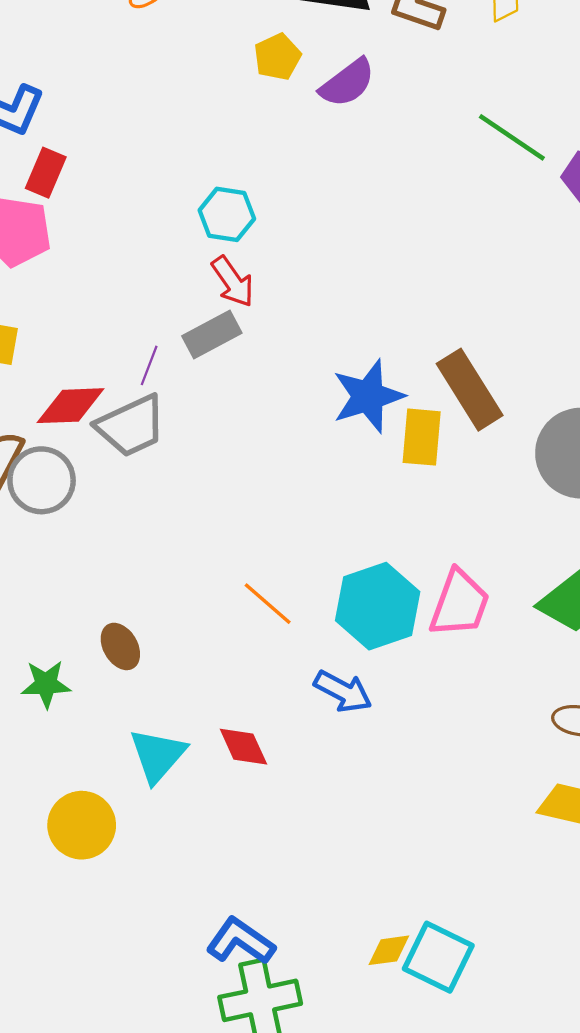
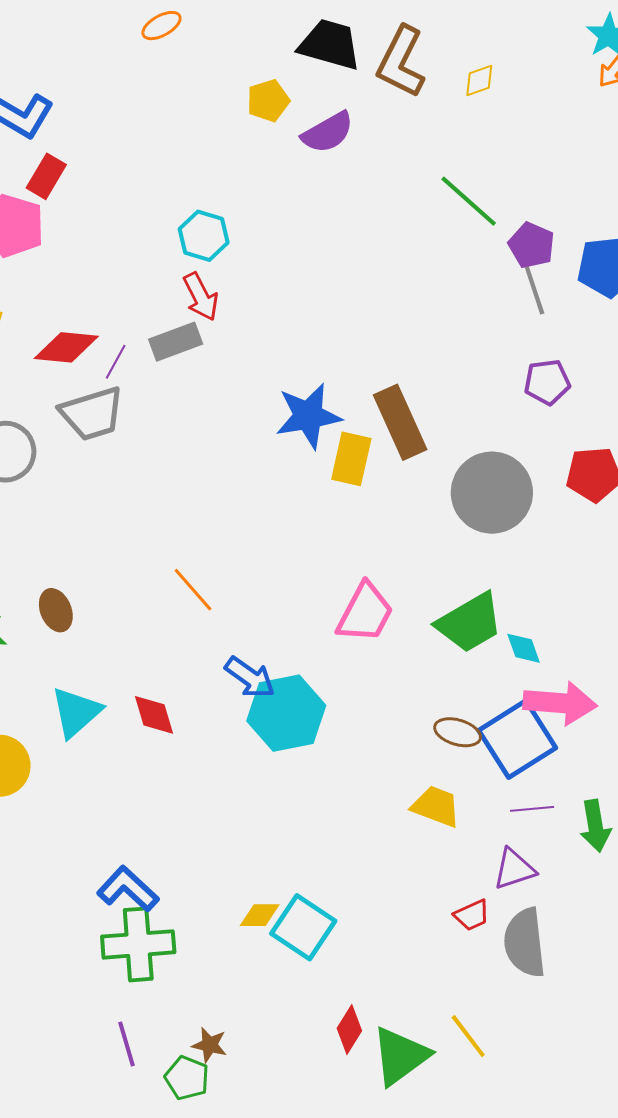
red diamond: (70, 406) -> (66, 347), moved
cyan hexagon: (378, 606) -> (286, 713), moved

